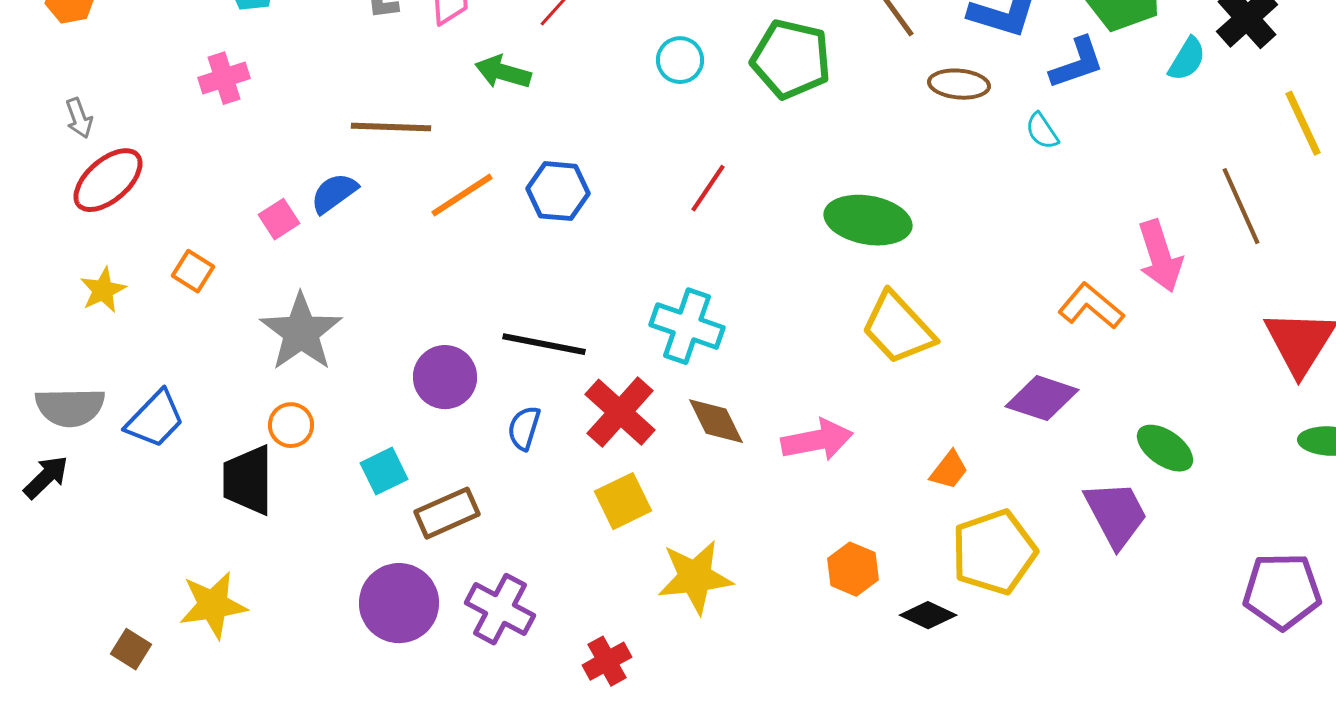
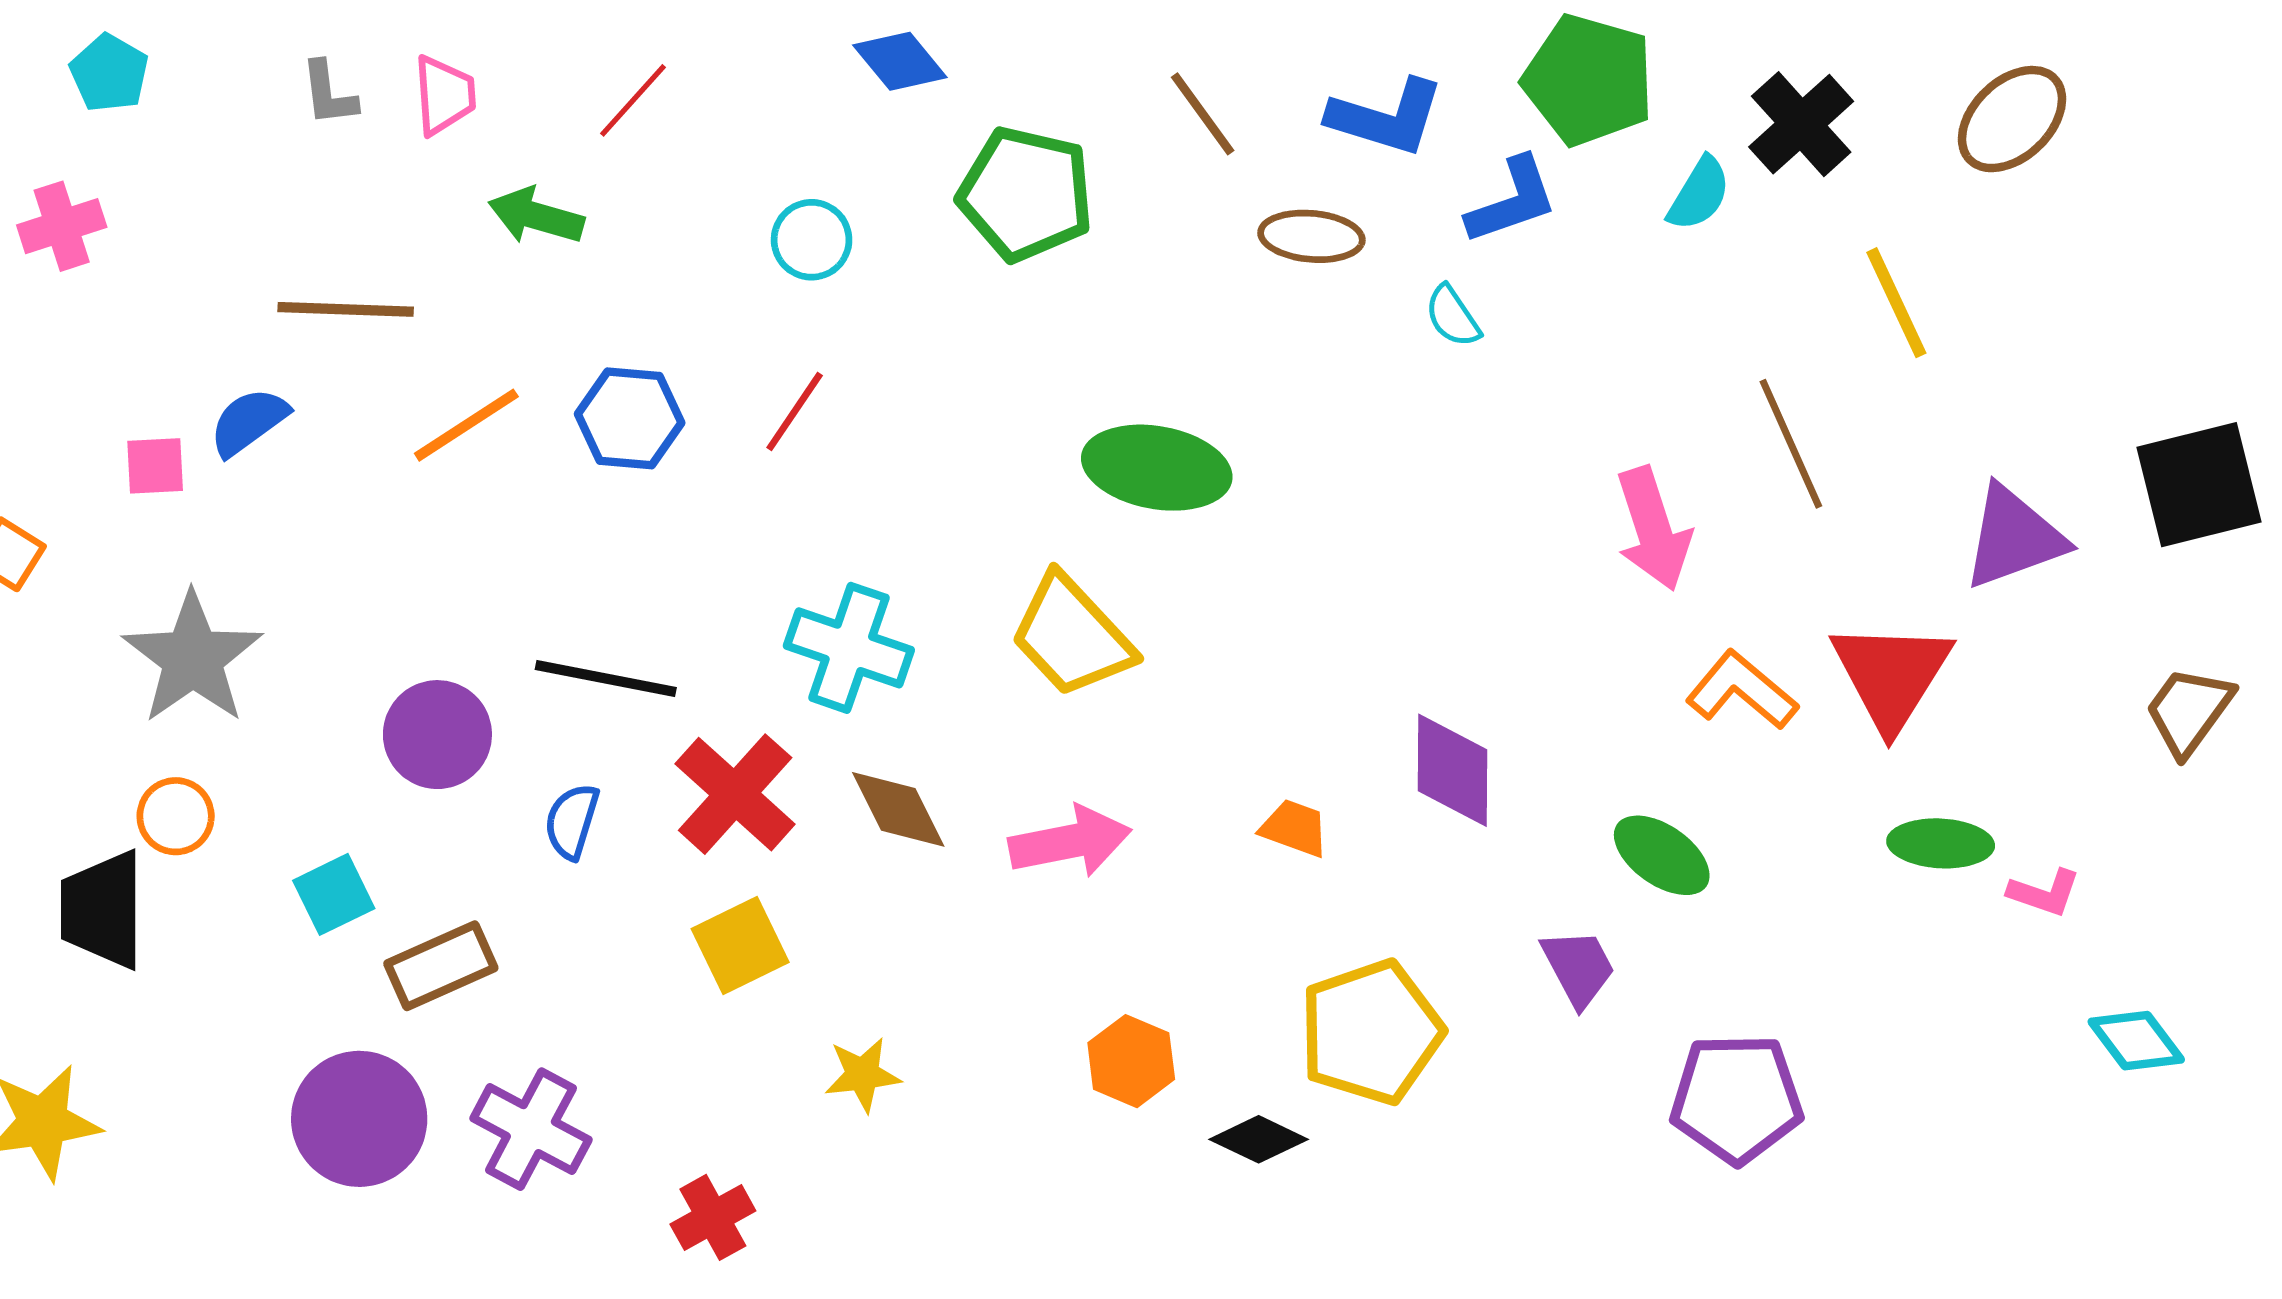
cyan circle: (680, 60) -> (812, 240), moved
red line: (708, 188) -> (795, 411), moved
pink square: (279, 219) -> (155, 466), turned 30
orange L-shape: (1091, 306) -> (1742, 690), moved
yellow trapezoid: (898, 328) -> (1072, 636), moved
purple diamond: (1042, 398) -> (1453, 770), turned 72
orange trapezoid: (949, 470) -> (1294, 828), moved, turned -108
purple trapezoid: (1116, 514) -> (1578, 968), size x0.7
yellow star: (695, 577) -> (863, 1075), size x0.6
purple pentagon: (1282, 591) -> (1737, 1098), moved

